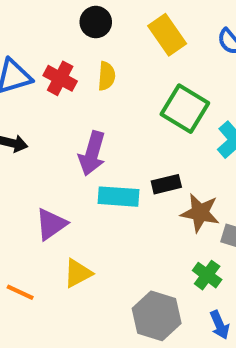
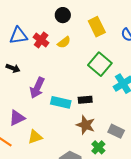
yellow semicircle: (106, 76) -> (64, 42), turned 40
purple arrow: (92, 153) -> (37, 88), moved
brown star: (200, 213) -> (86, 125), moved
purple triangle: (51, 224) -> (17, 118), moved

